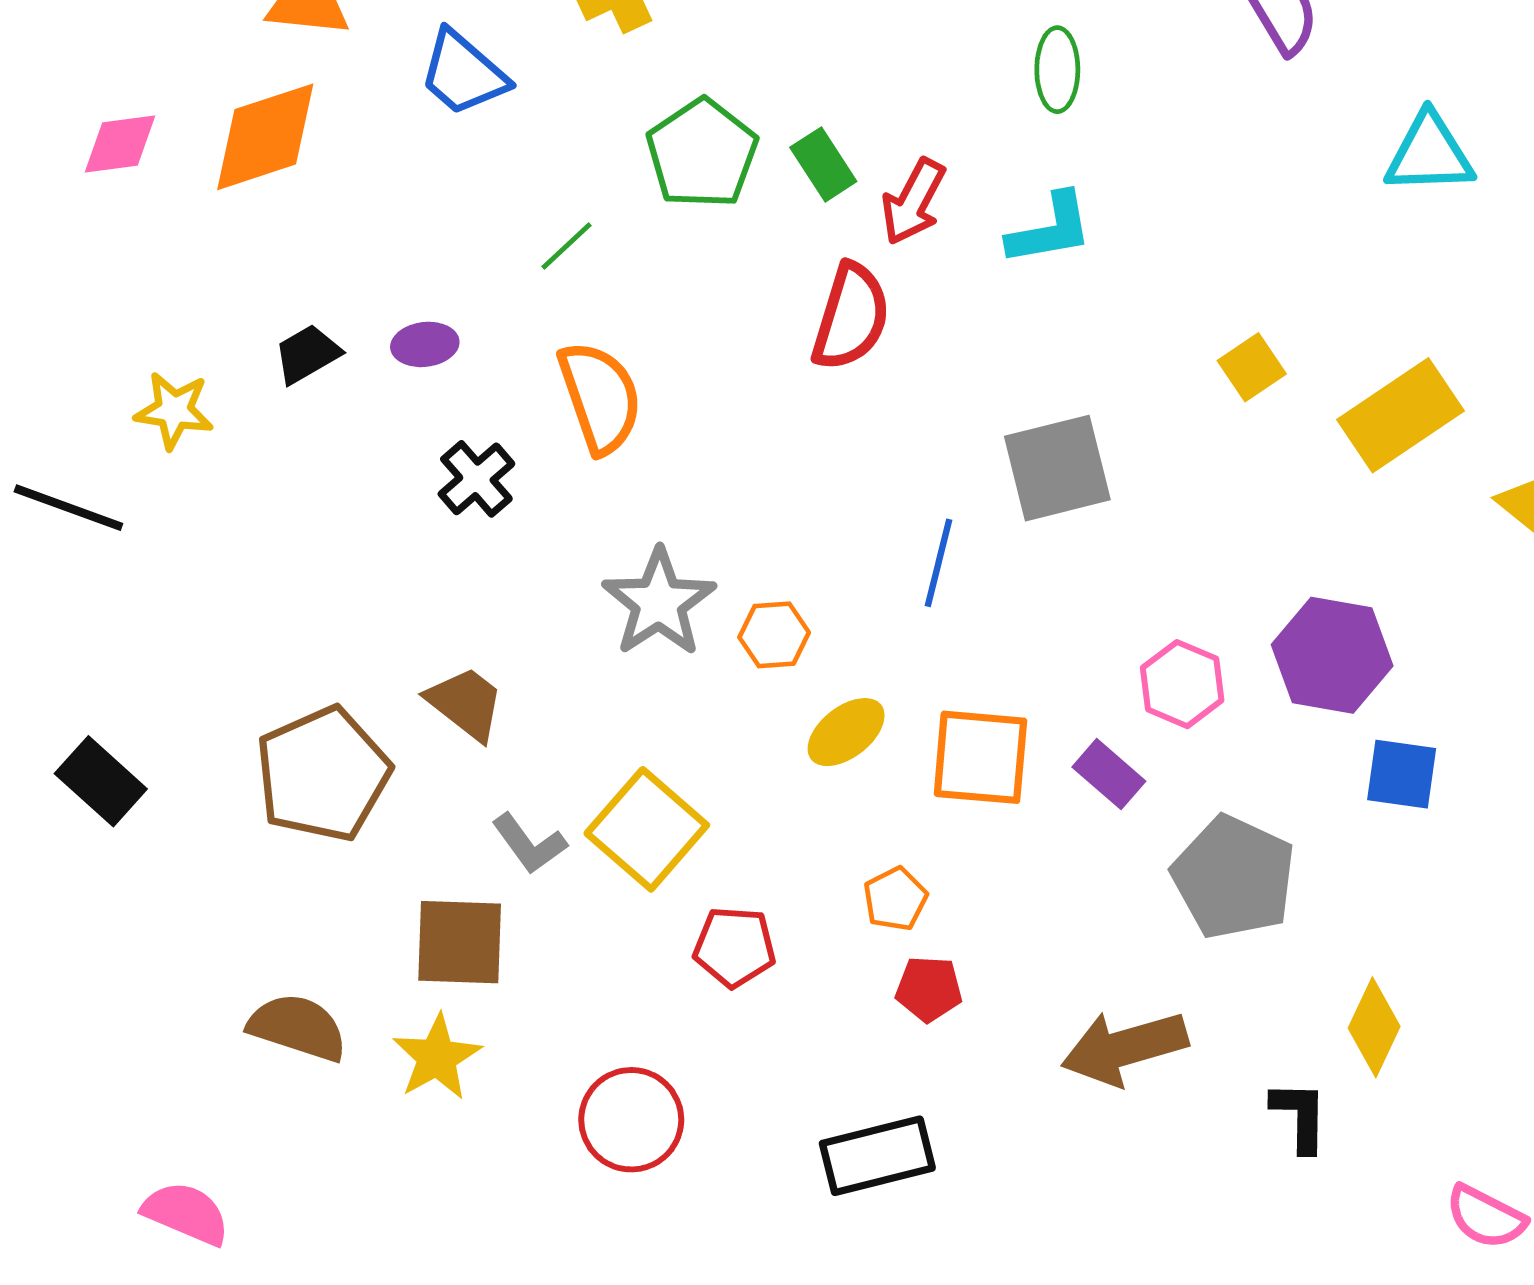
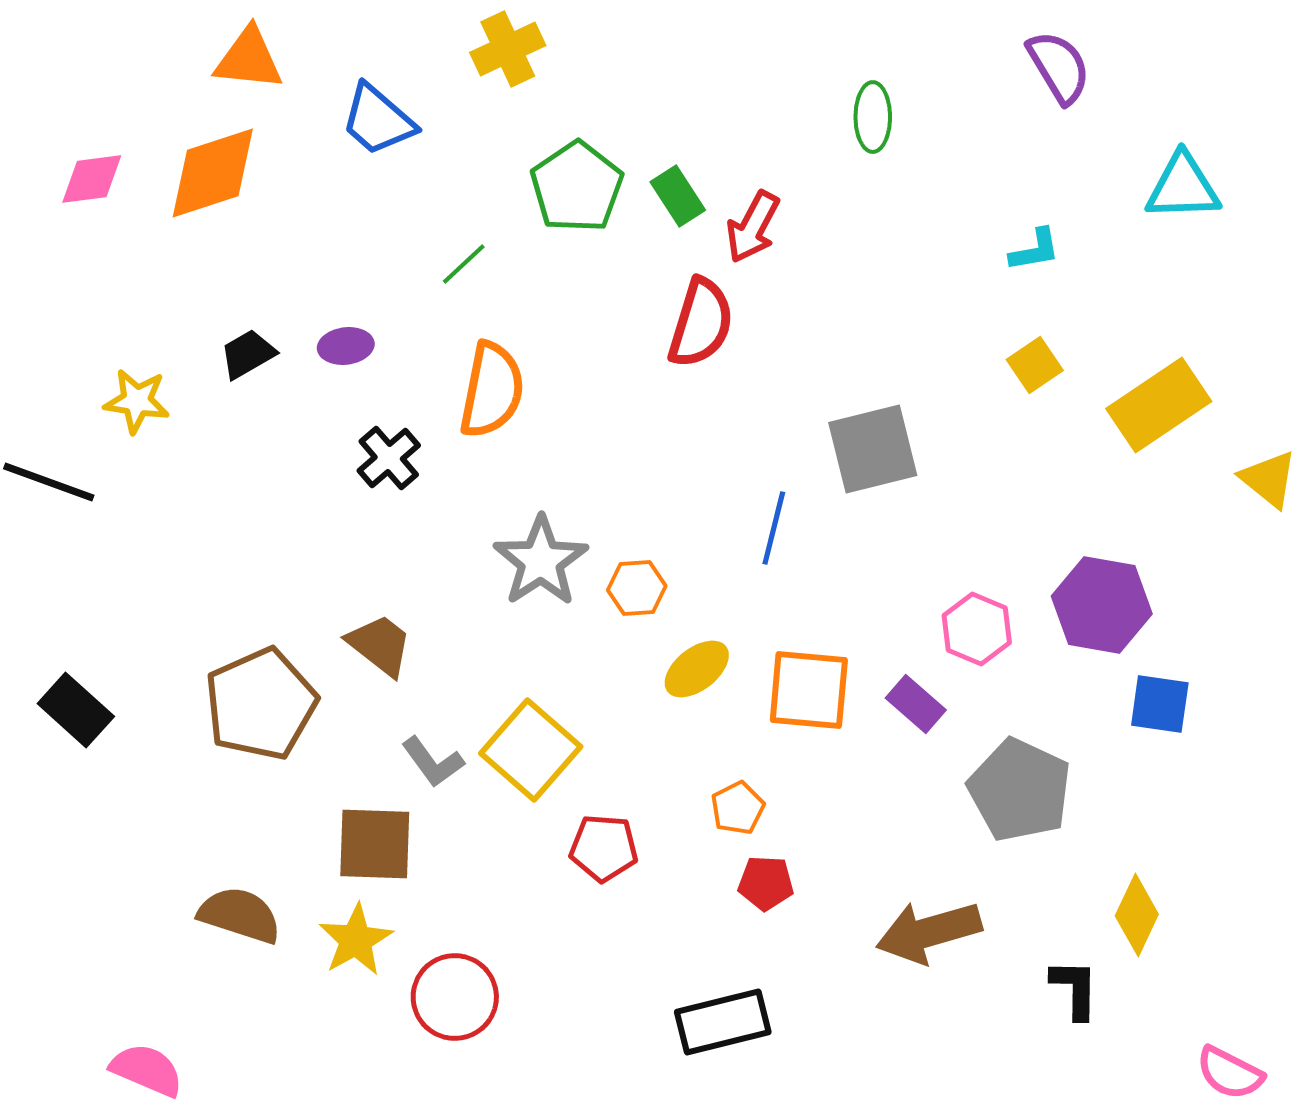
cyan L-shape: (1050, 229) -> (1035, 250), moved, size x0.7
orange semicircle: (600, 397) -> (492, 390), turned 30
red circle: (631, 1120) -> (455, 997), moved

